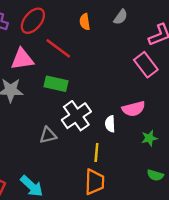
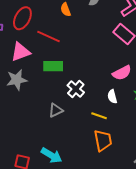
white cross: (76, 116) -> (76, 89), size x0.7
white semicircle: (110, 124) -> (112, 97), moved
yellow line: (96, 152) -> (99, 116), turned -63

